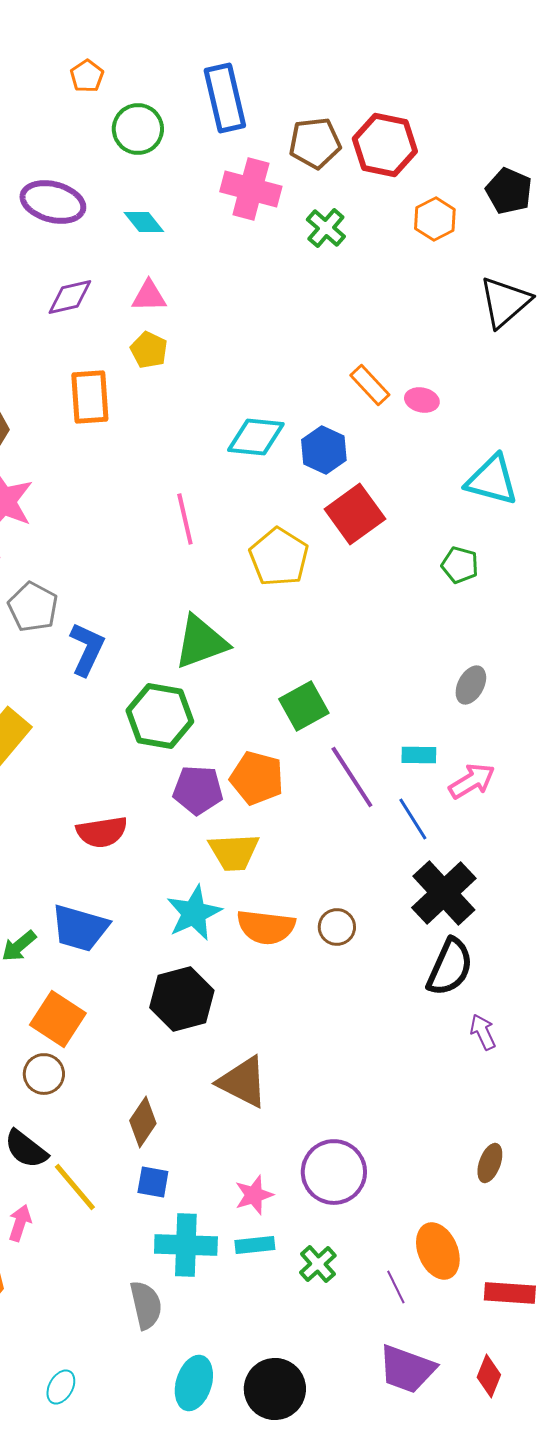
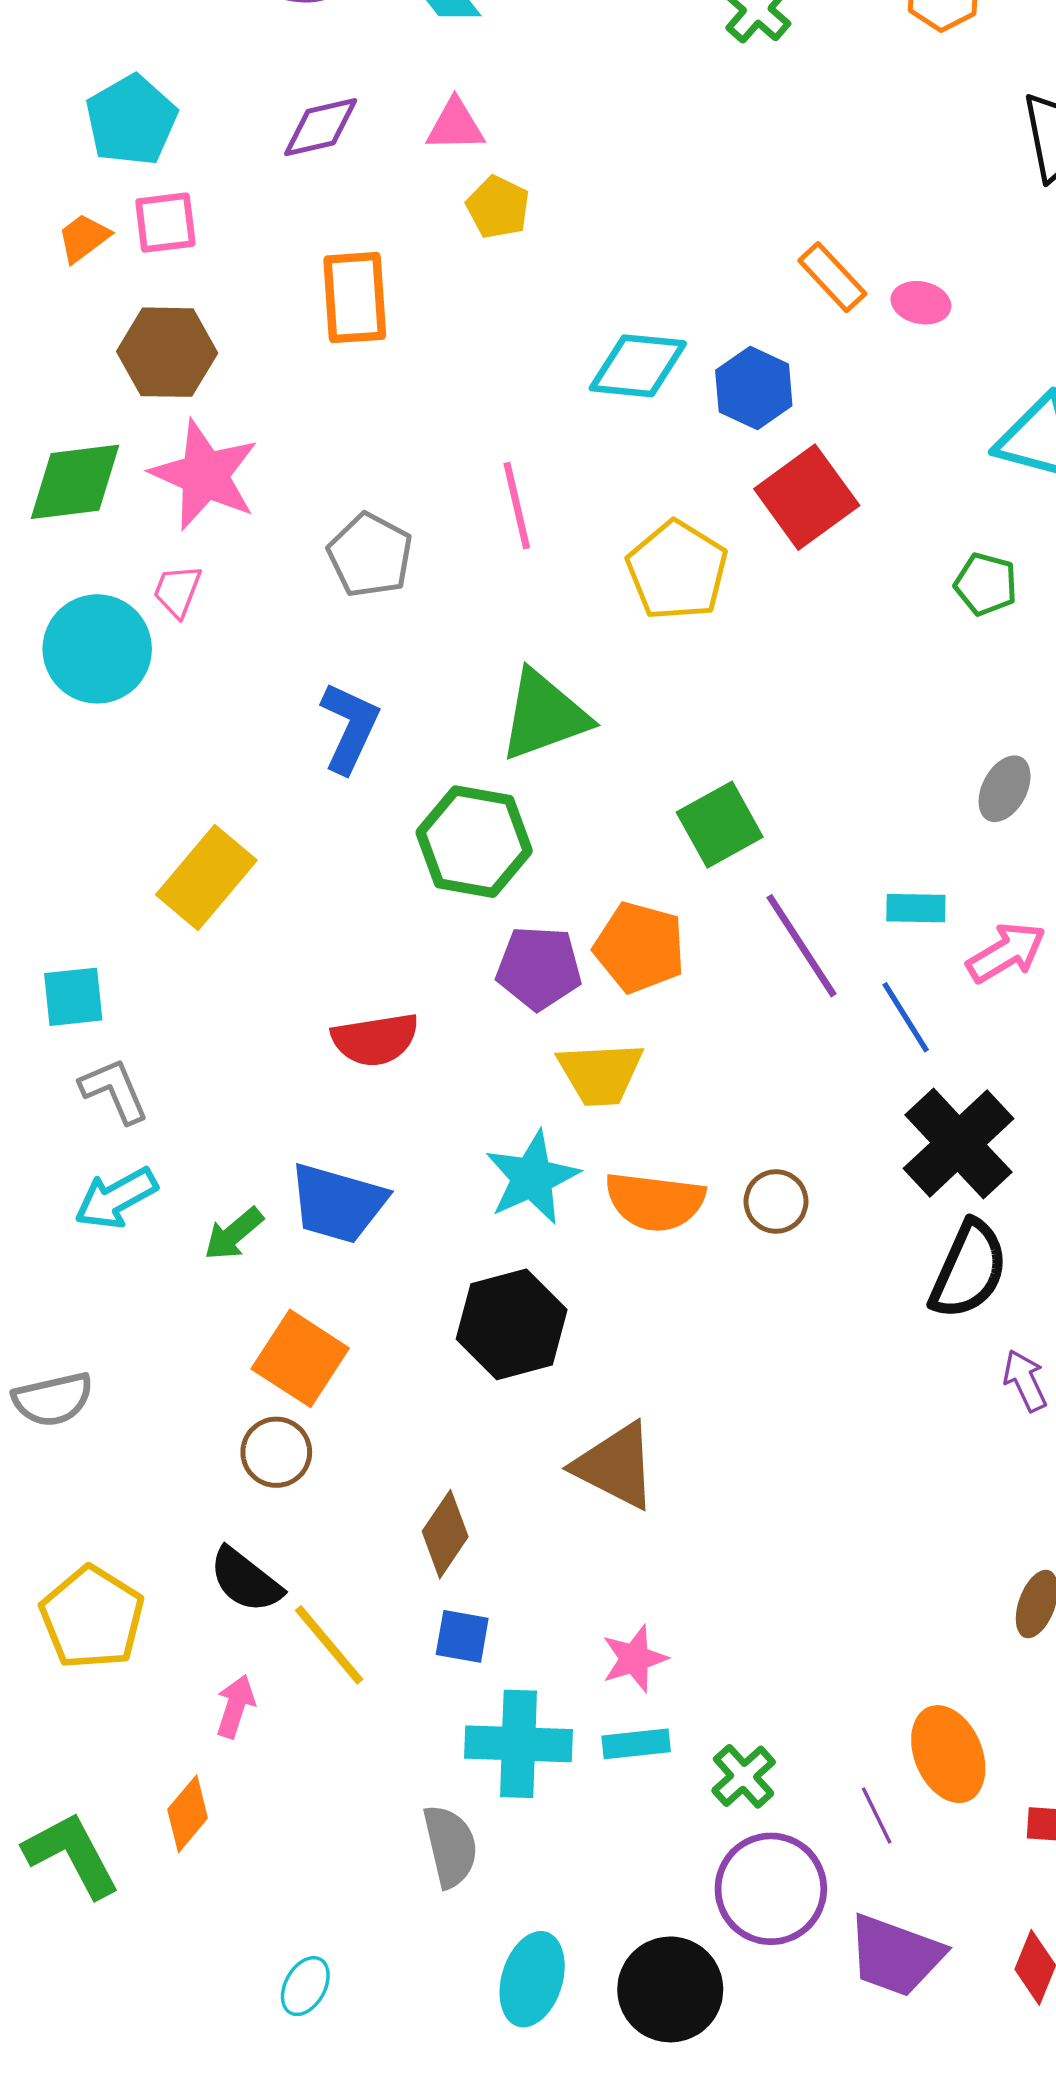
yellow pentagon: (149, 350) -> (498, 207), moved
gray pentagon: (33, 607) -> (370, 555), moved
purple circle: (334, 1172) -> (771, 1889), moved

